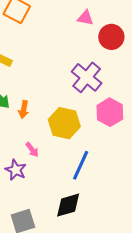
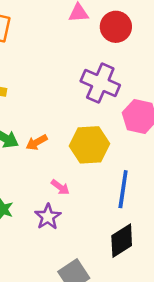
orange arrow: (24, 109) -> (37, 142), turned 66
purple star: (16, 170) -> (48, 217), turned 30

